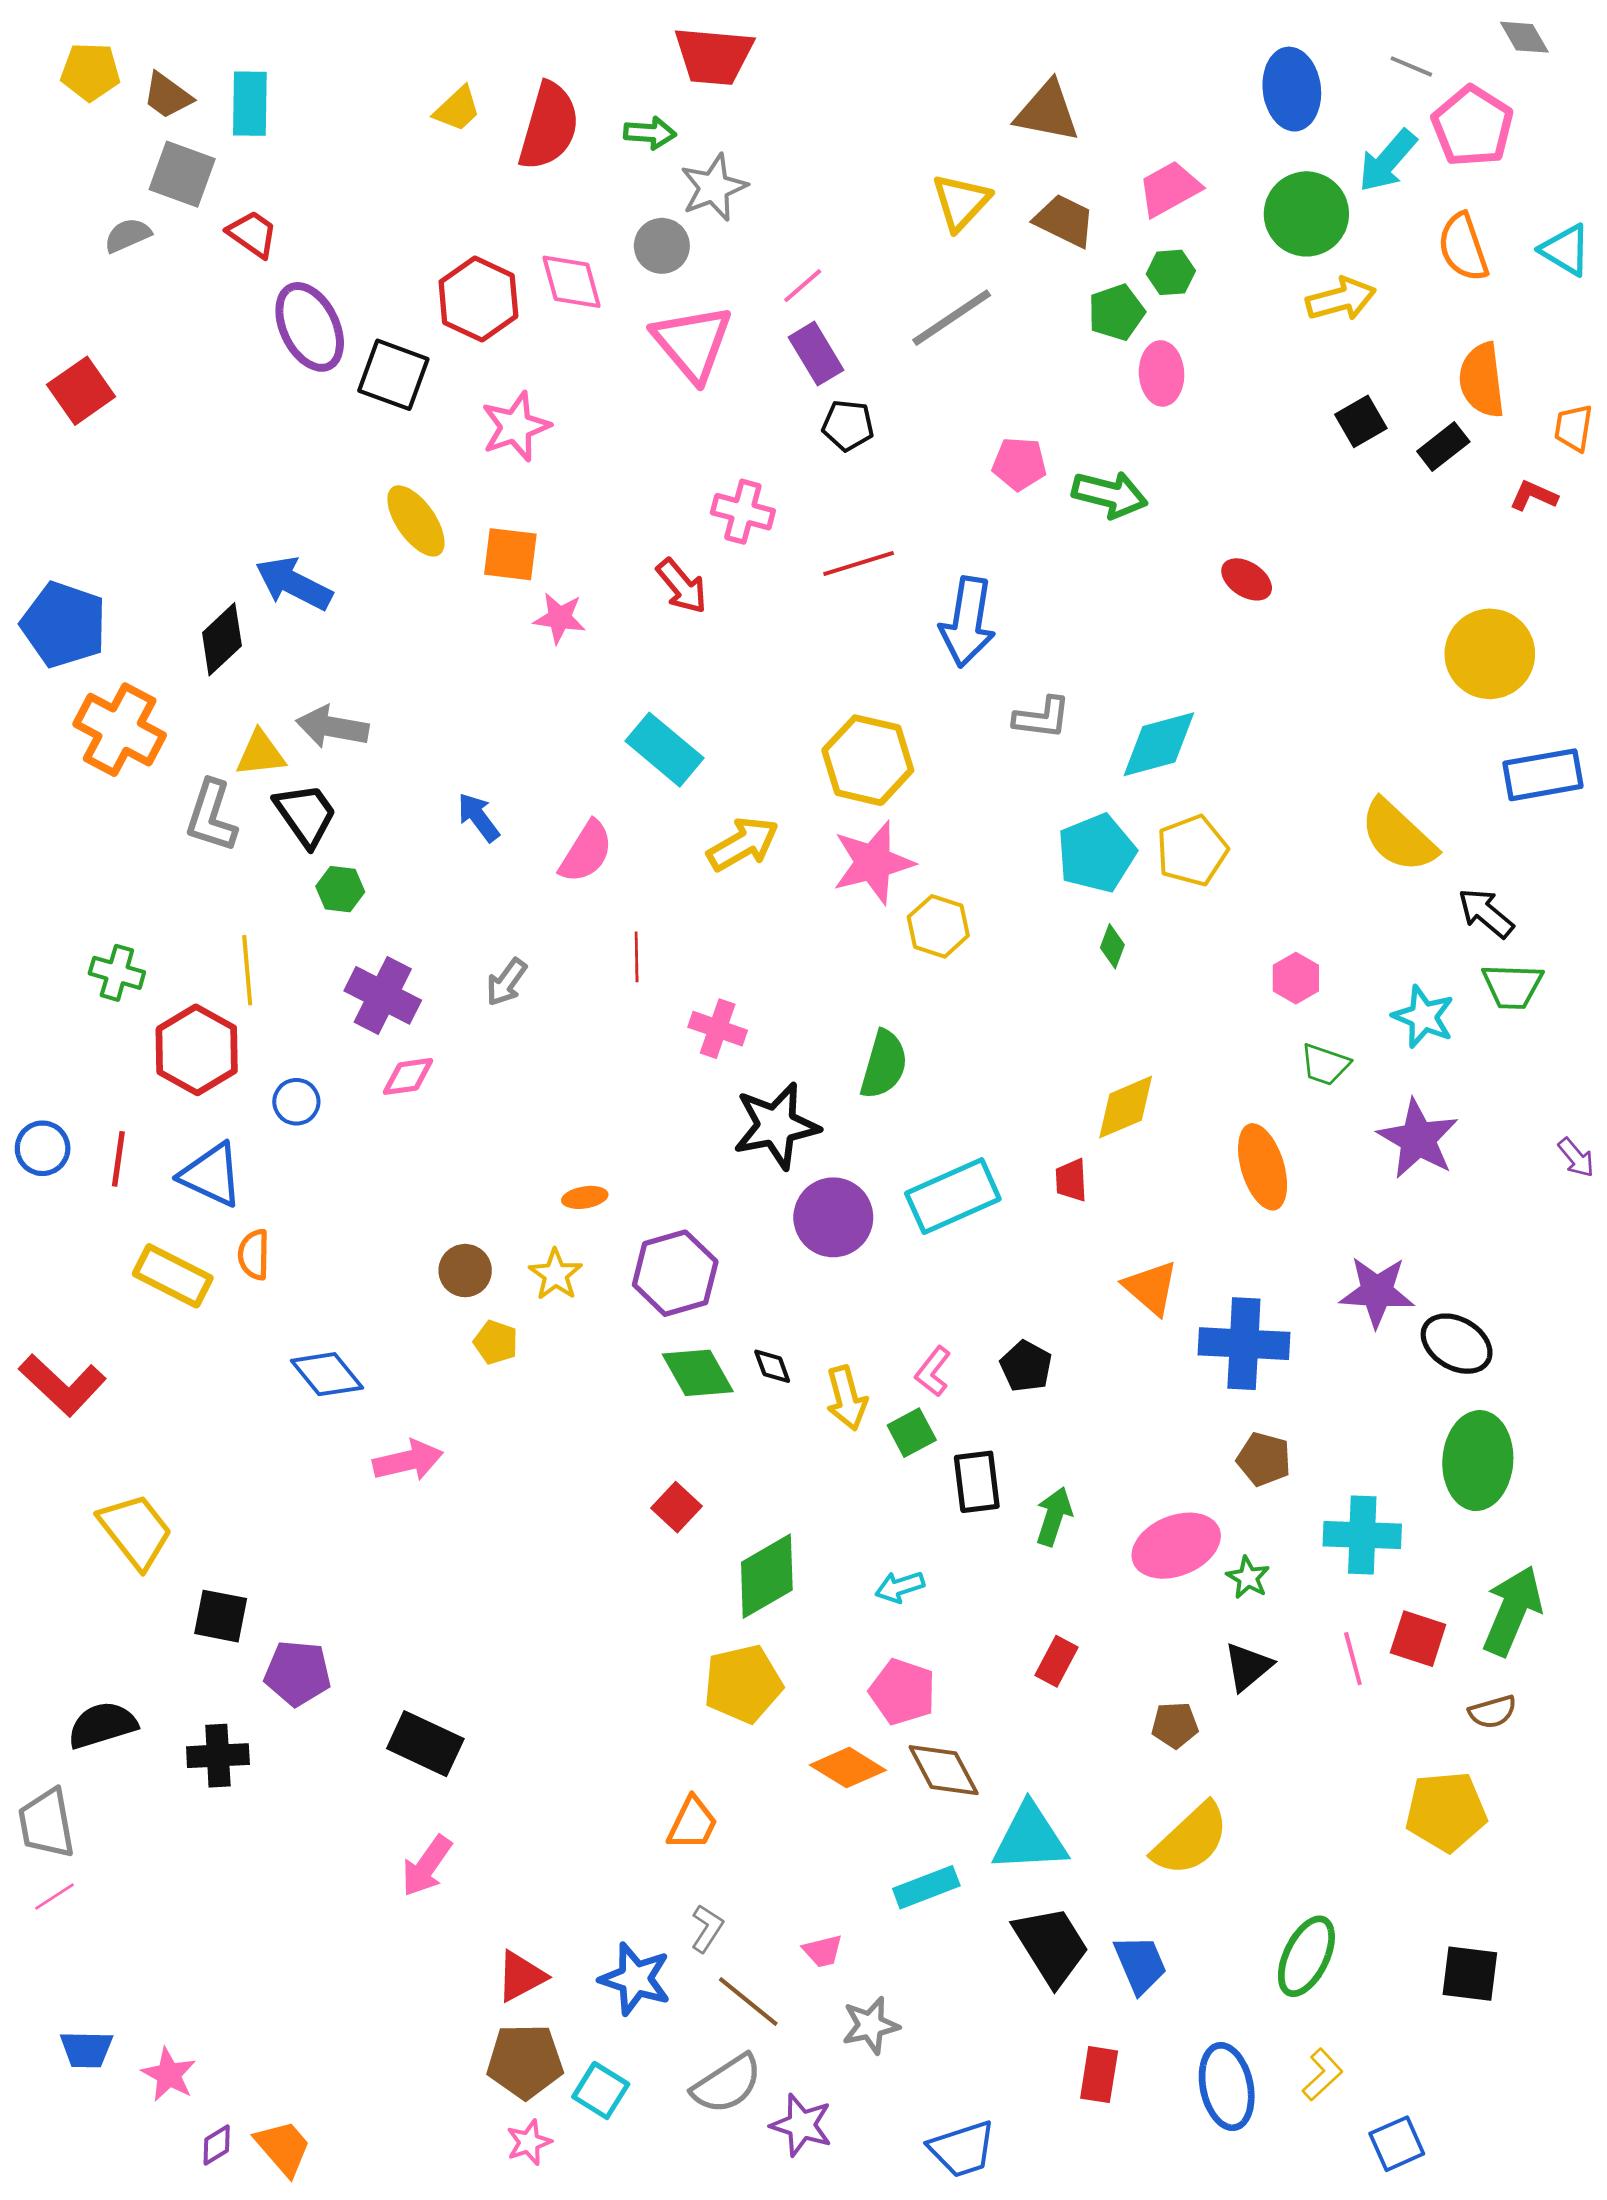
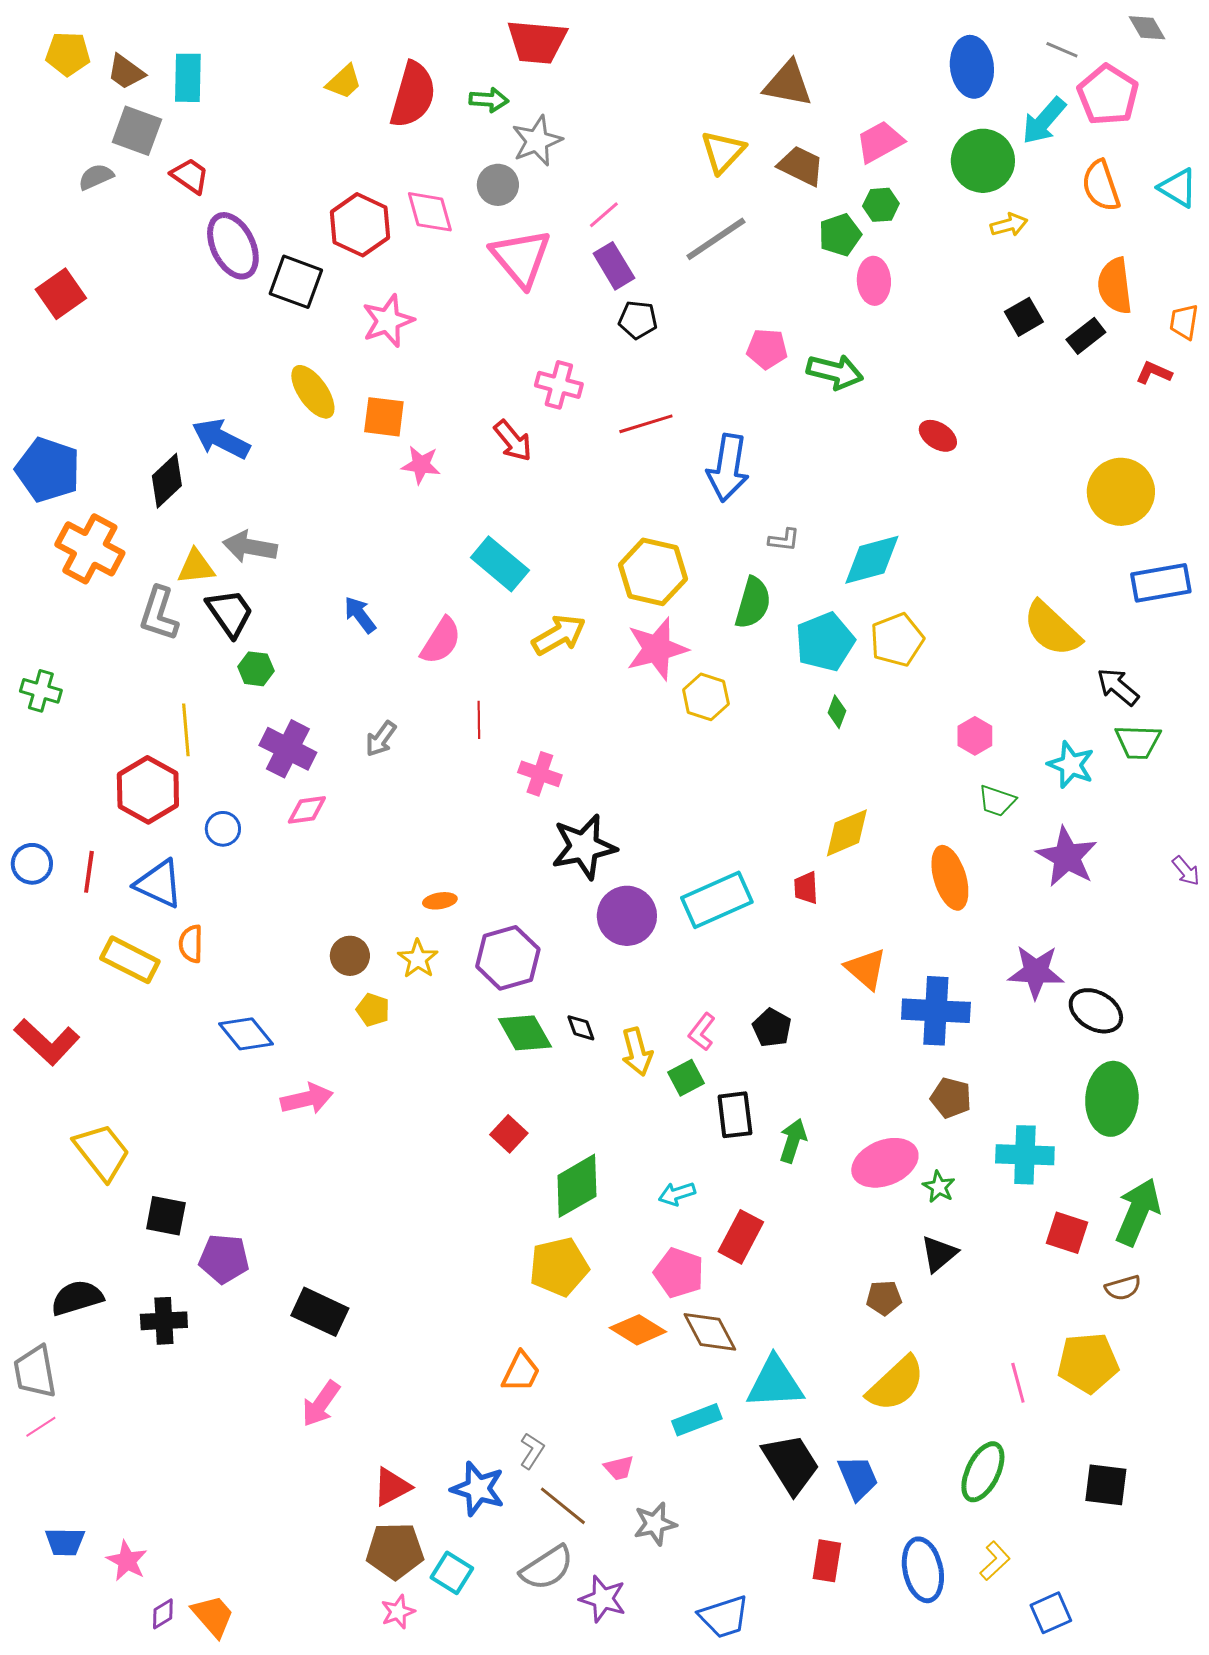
yellow arrow: (1341, 299) -> (1009, 225), size x0.7
gray L-shape: (1042, 718) -> (784, 540), size x0.7
green cross: (117, 973) -> (41, 691), moved
green semicircle: (884, 1065) -> (753, 603), moved
pink line: (1353, 1659) -> (1018, 1383), moved
red rectangle: (1057, 1661) -> (741, 1237), moved, size x1.4

